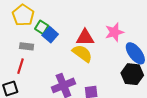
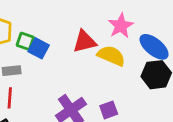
yellow semicircle: (82, 53) -> (111, 56), moved

